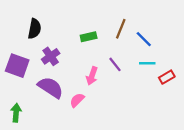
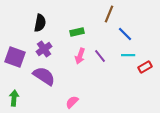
black semicircle: (34, 29) -> (40, 23), moved
brown line: (121, 29) -> (109, 14), moved
pink arrow: (92, 76) -> (80, 56), moved
pink semicircle: (77, 100) -> (72, 102), moved

